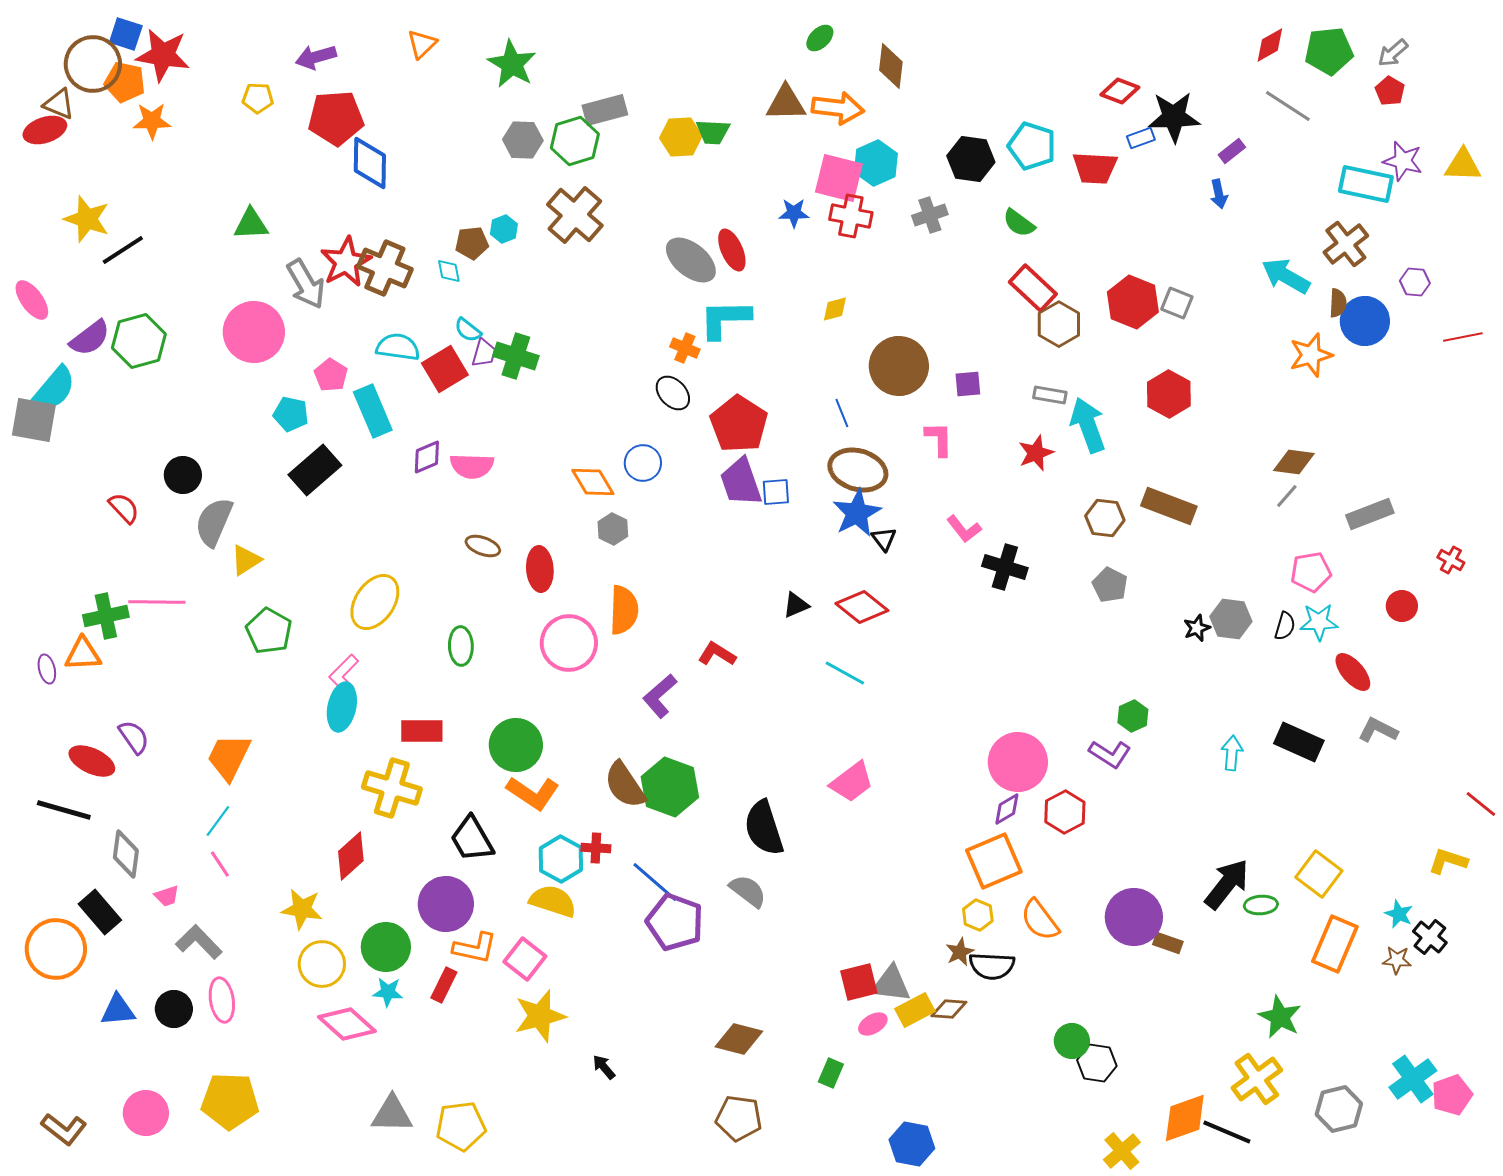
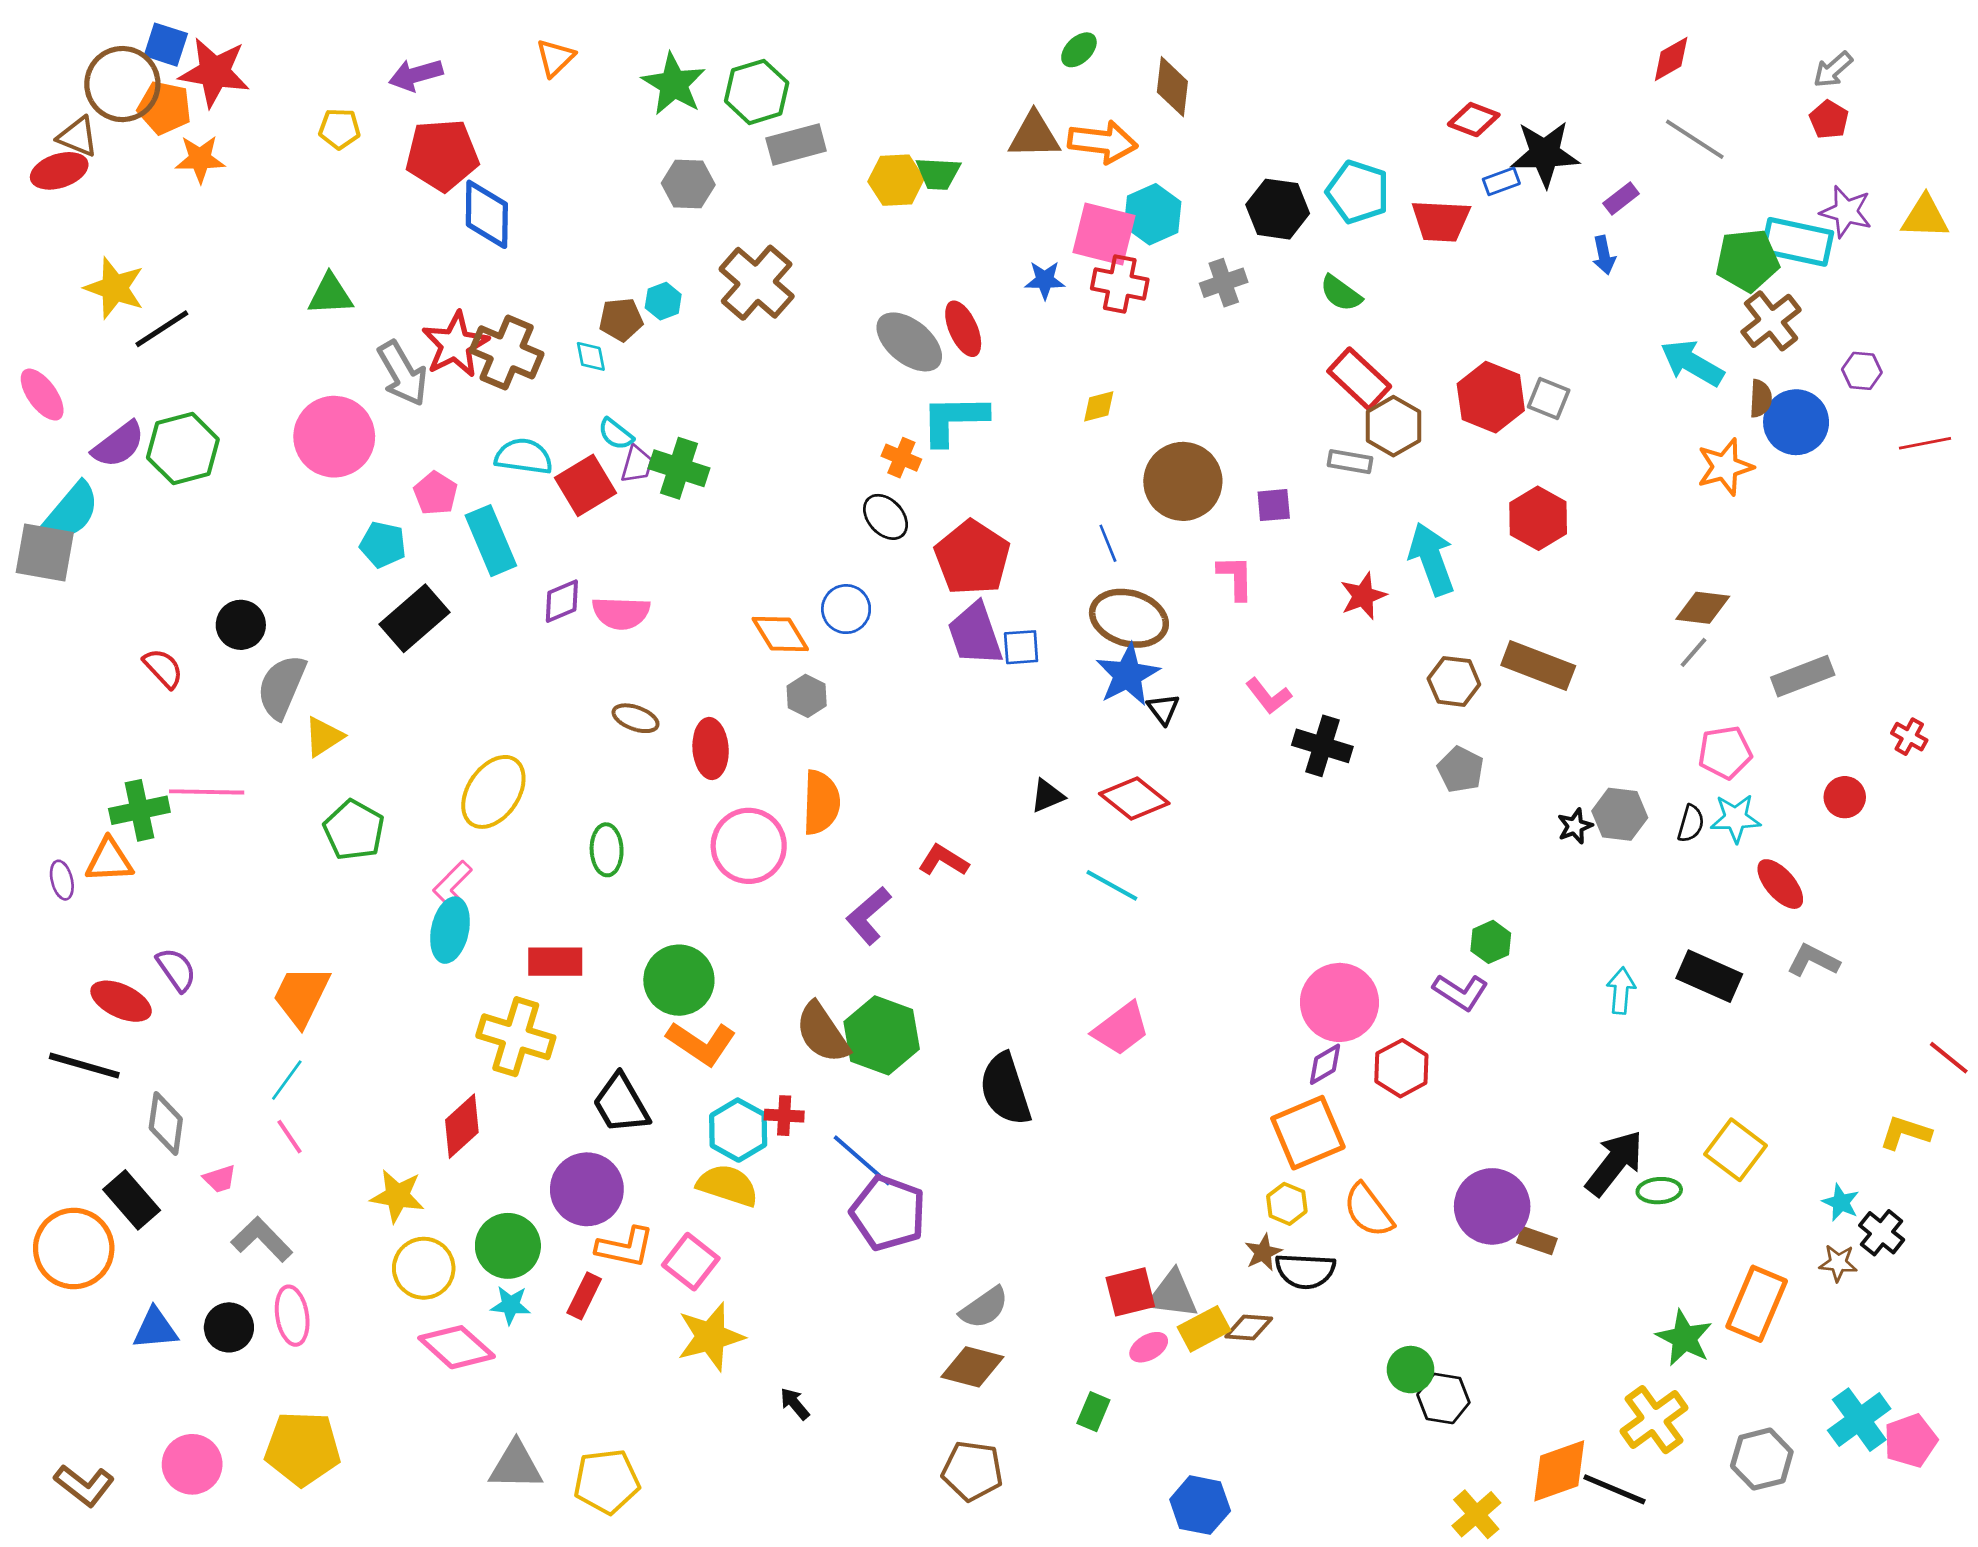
green pentagon: (1329, 51) -> (1747, 260), moved
green hexagon: (575, 141) -> (757, 92), moved
gray rectangle: (1050, 395) -> (1350, 462), moved
gray semicircle: (748, 891) -> (984, 1308), moved, turned 108
orange rectangle: (1335, 944) -> (1757, 1304), moved

